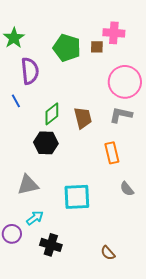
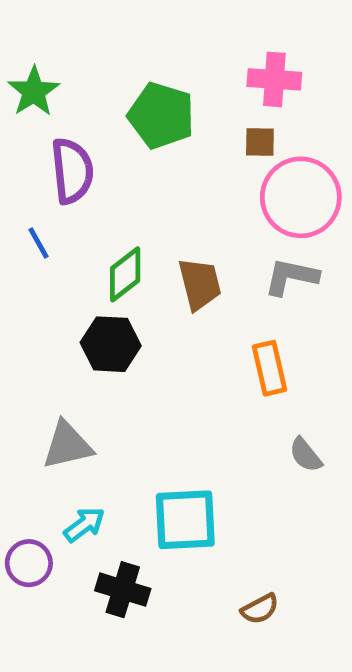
brown square: (97, 47) -> (260, 142), moved
cyan square: (77, 197) -> (185, 520), moved
brown semicircle: (108, 253) -> (260, 609), turned -77

